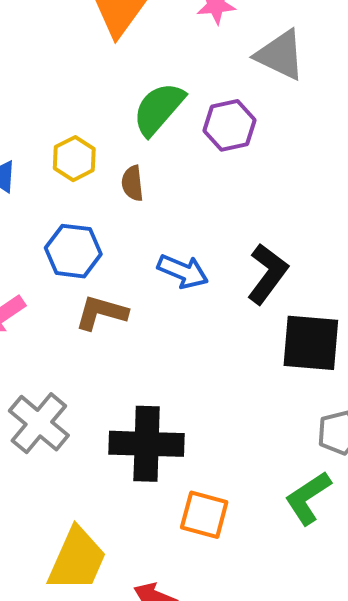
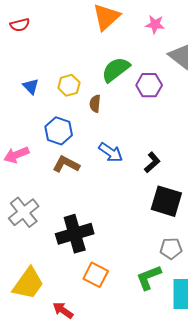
black L-shape: (268, 274) -> (152, 162), size x0.7
black cross: (147, 444) -> (75, 234), turned -30

